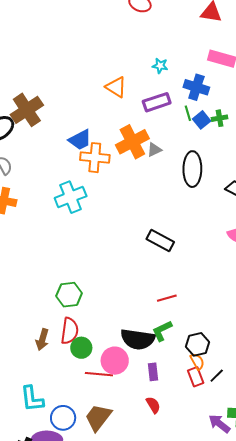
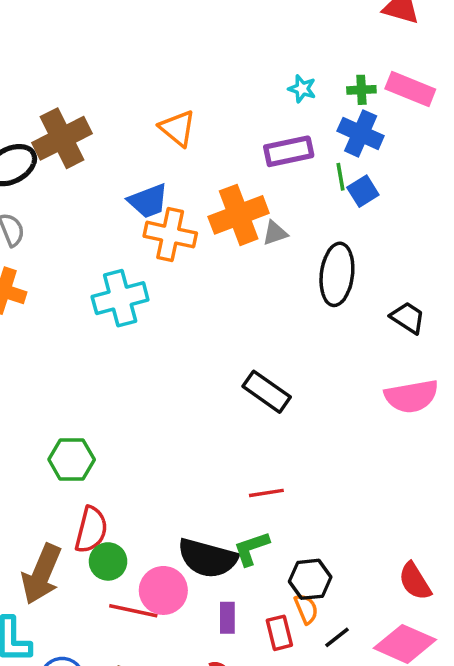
orange triangle: (116, 87) -> (177, 128), moved
green cross: (220, 118) -> (361, 90), moved
green hexagon: (69, 295) -> (72, 460), moved
brown arrow: (42, 339) -> (41, 574), moved, size x1.6
red rectangle: (196, 377) -> (279, 633), moved

